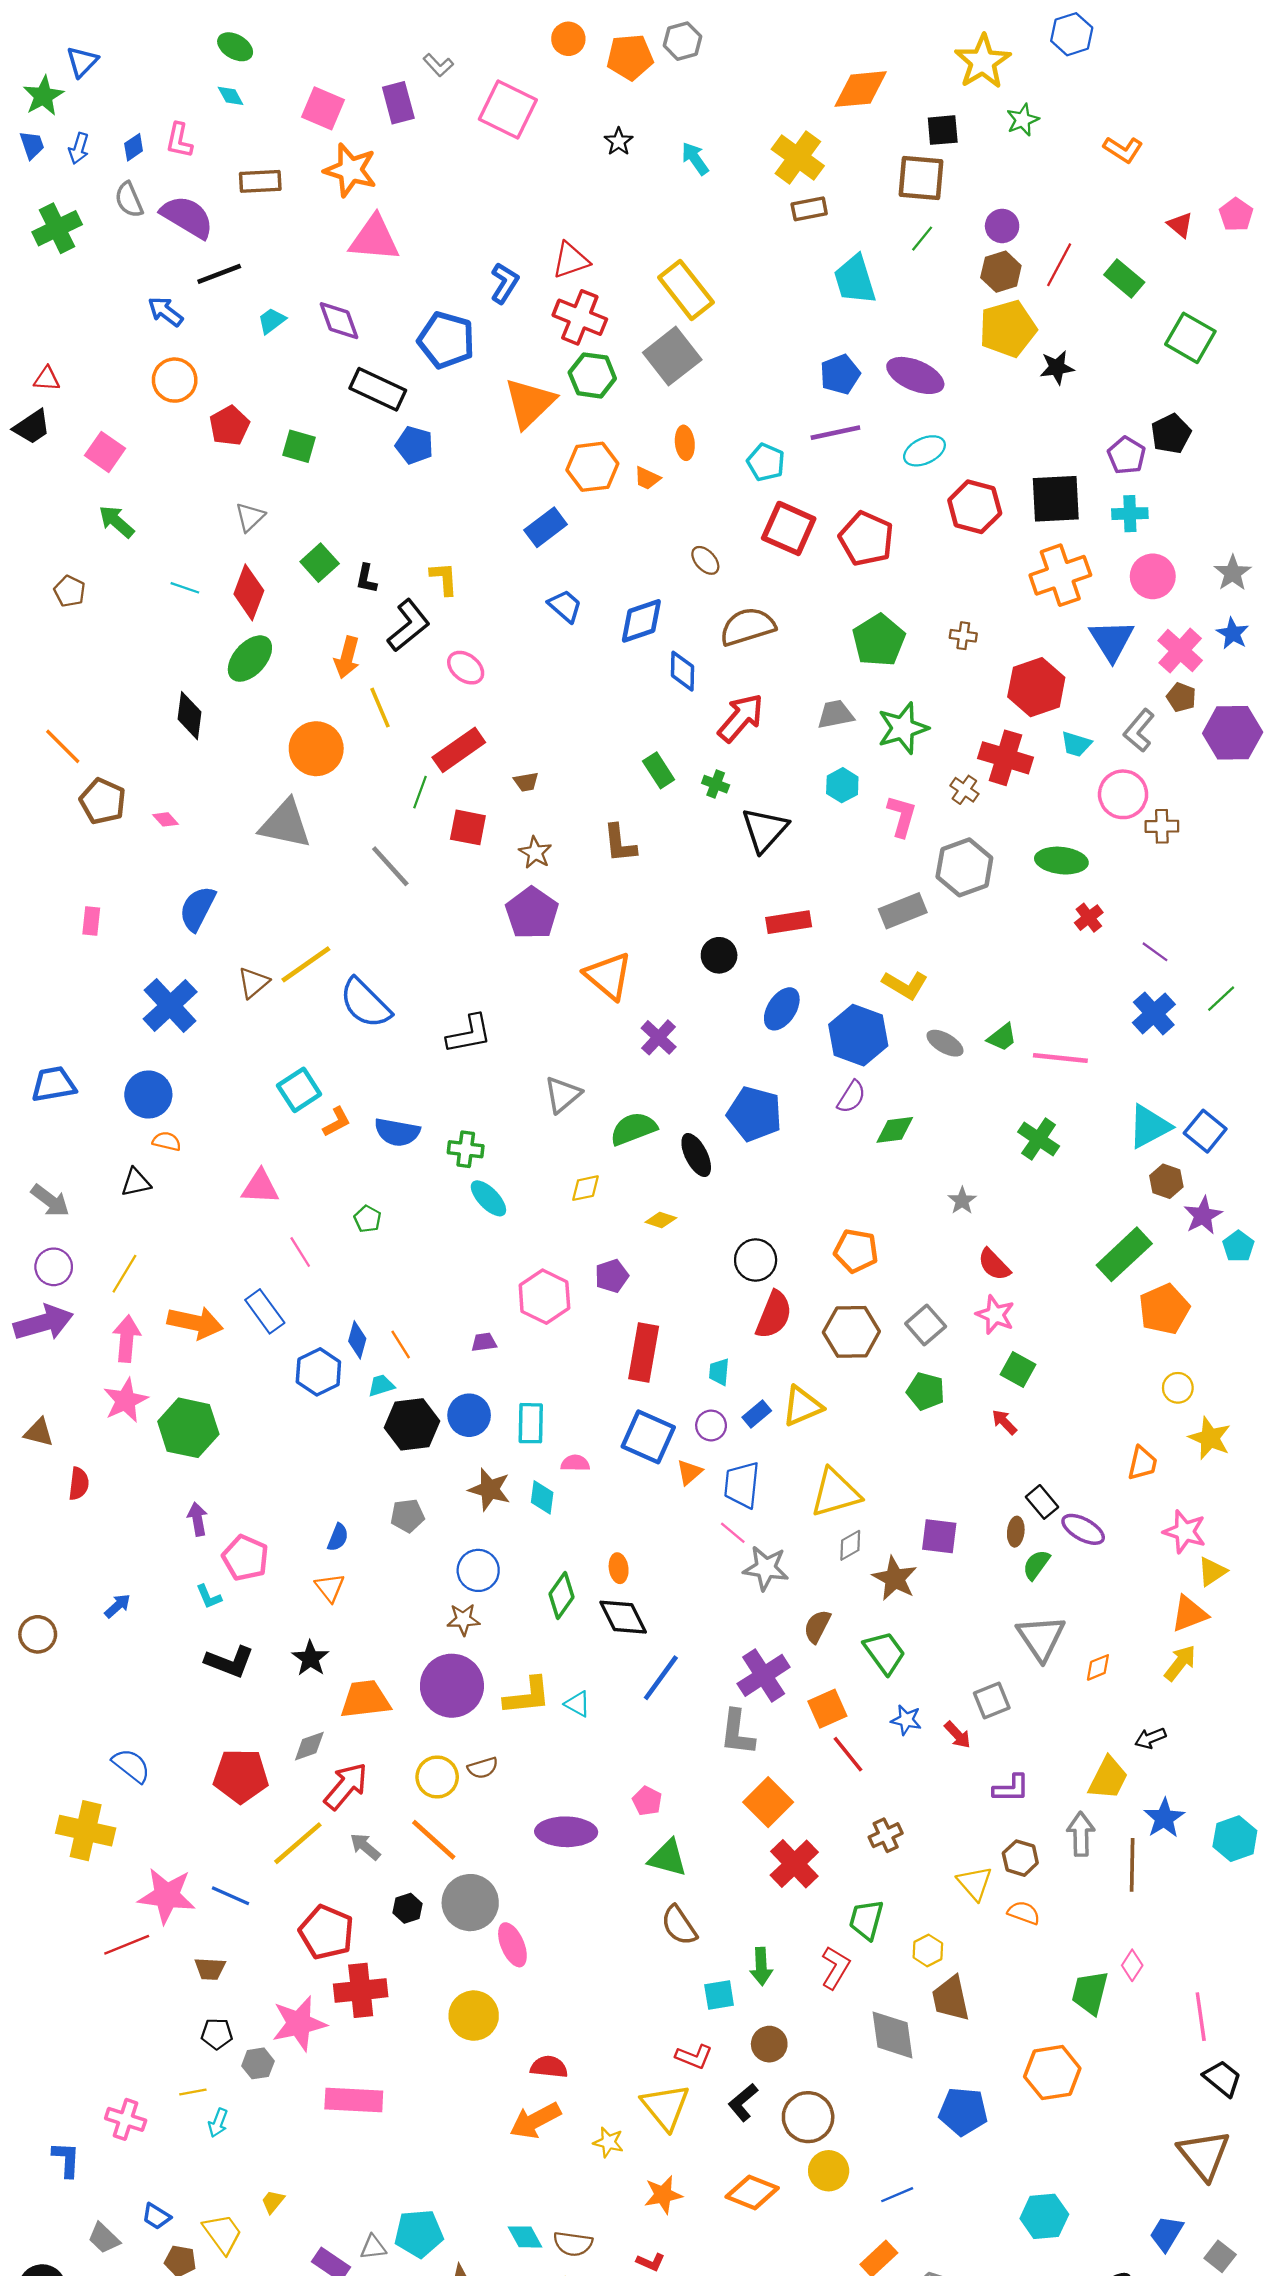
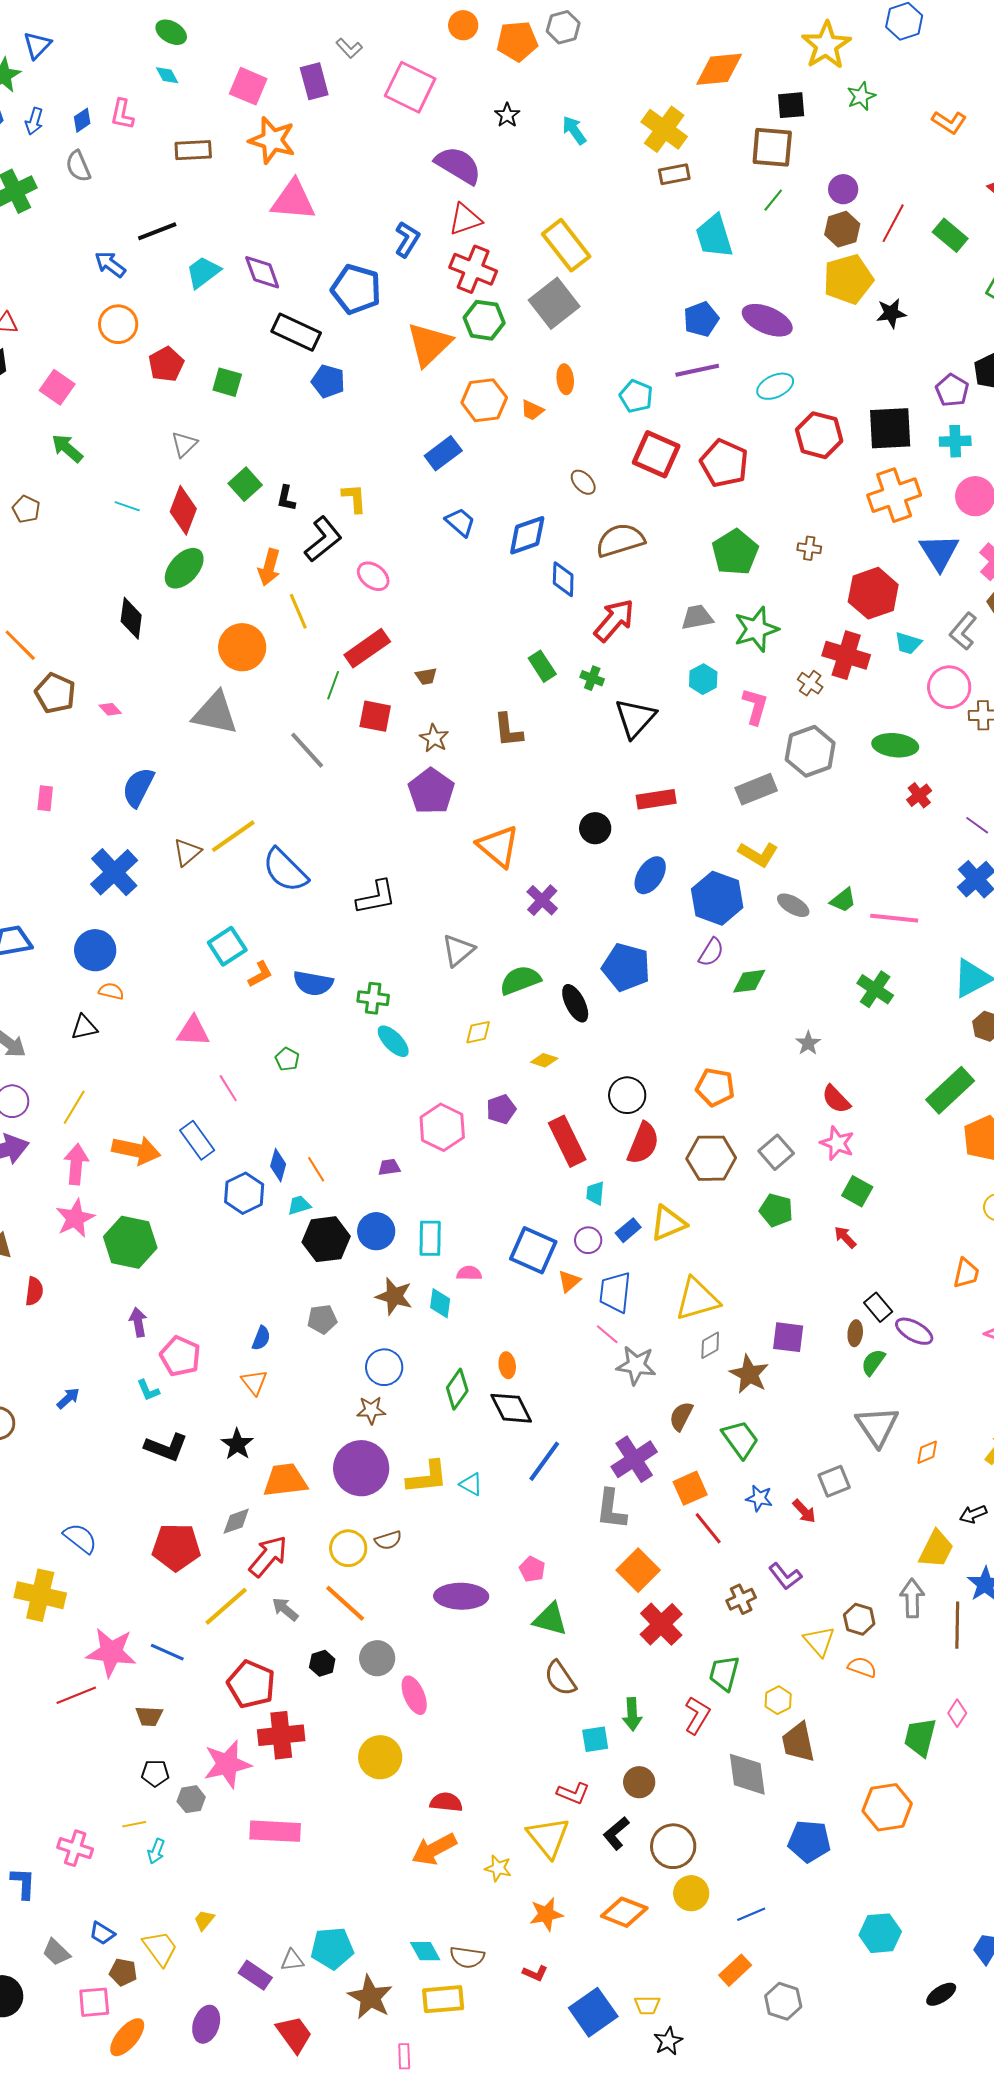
purple semicircle: (187, 217) -> (458, 165), moved
cyan trapezoid: (272, 321) -> (203, 272), size x1.4
red rectangle: (644, 1352) -> (567, 1141), moved, turned -36
purple L-shape: (1011, 1788) -> (785, 1576), moved, turned 52
gray circle: (470, 1903) -> (377, 1658), size x0.7

